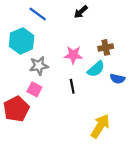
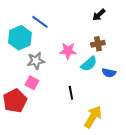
black arrow: (81, 12) -> (99, 15), moved
blue line: (38, 14) -> (40, 22), moved
black line: (72, 86) -> (71, 93), moved

